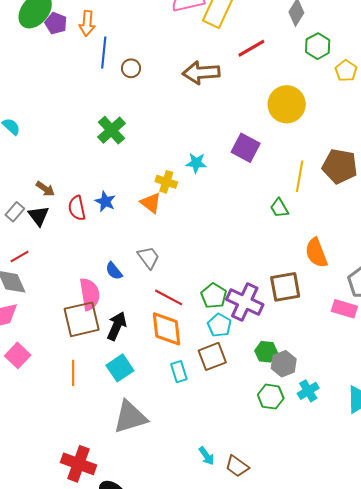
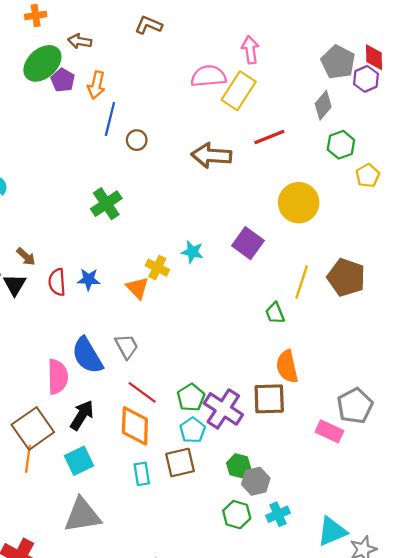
blue star: (105, 201) -> (89, 279), turned -30
orange semicircle: (316, 253) -> (287, 367), moved
blue semicircle: (114, 271) -> (87, 355), size x1.8
brown square: (82, 319) -> (33, 428), moved, turned -30

